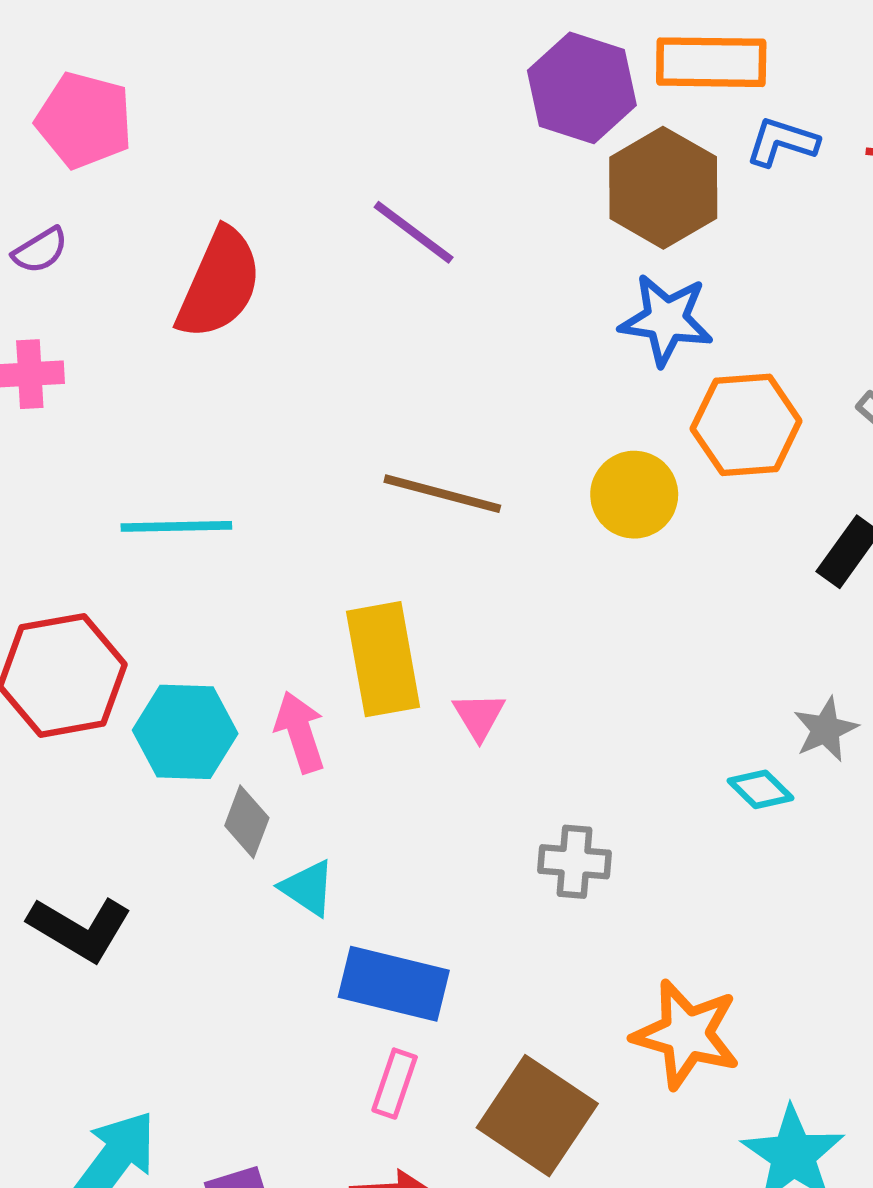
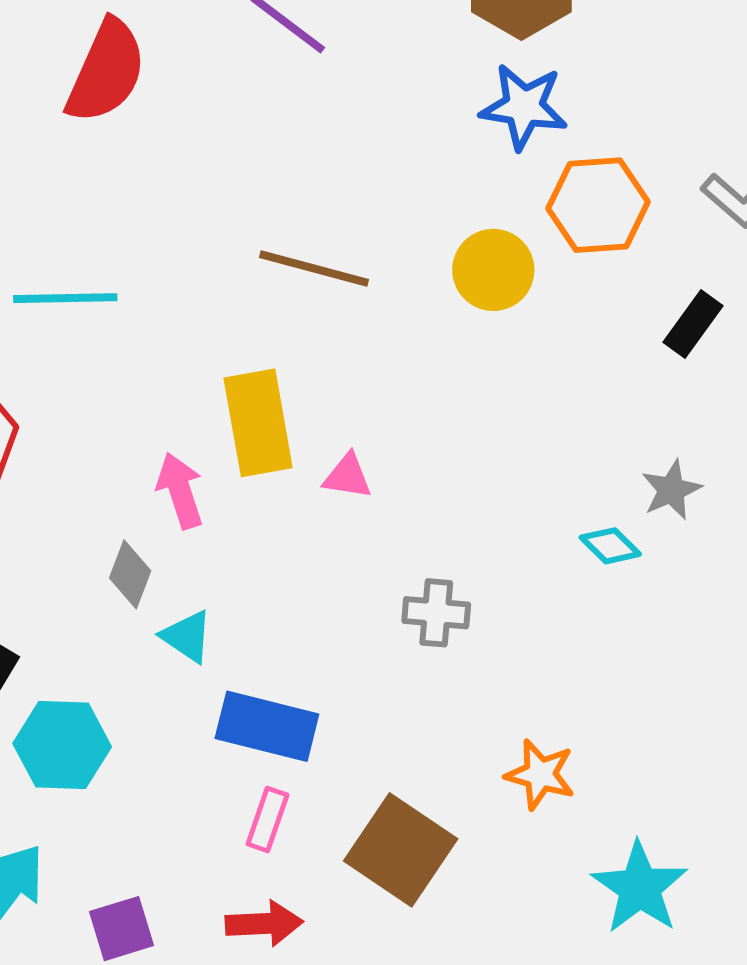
pink triangle: (479, 716) -> (348, 476), turned -50
cyan hexagon: (185, 732) -> (62, 745), moved
orange star: (686, 1034) -> (540, 774), size x0.7

